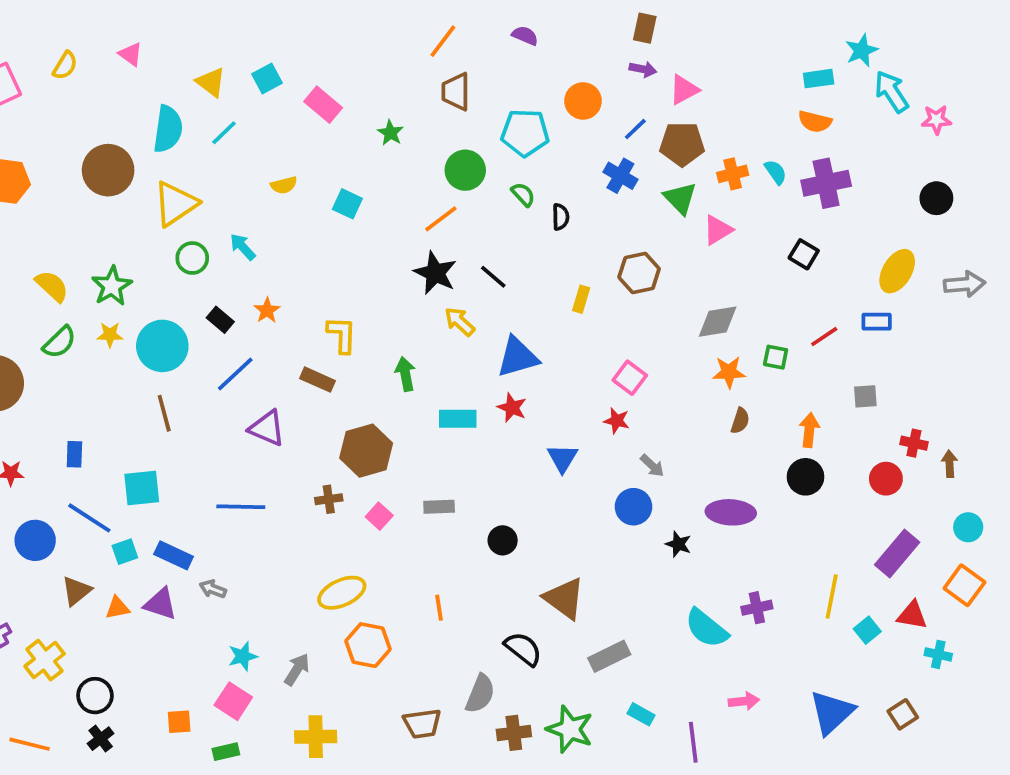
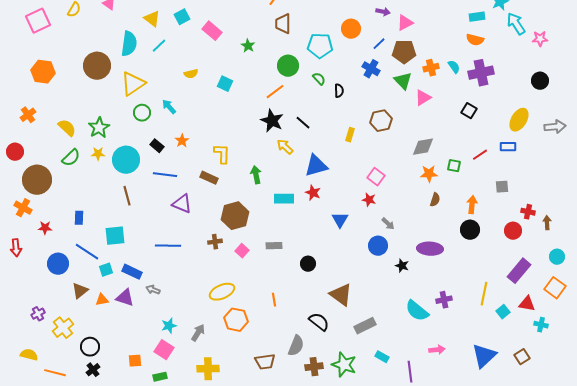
blue line: (235, 374) -> (165, 175), turned 50

